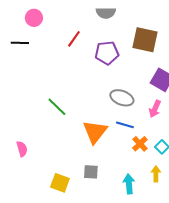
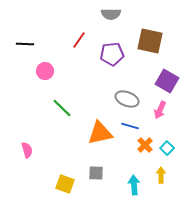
pink circle: (34, 18) -> (45, 71), moved
orange triangle: (95, 132) -> (100, 133), turned 40

